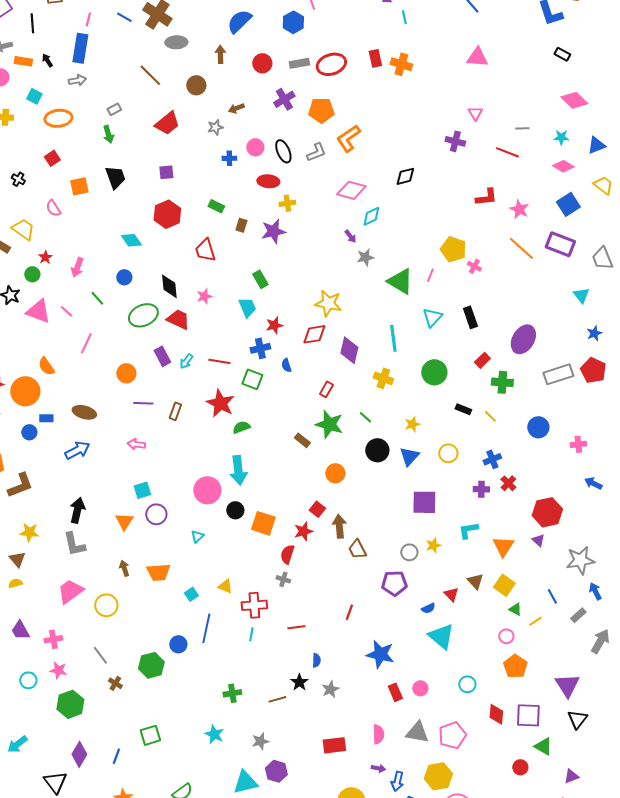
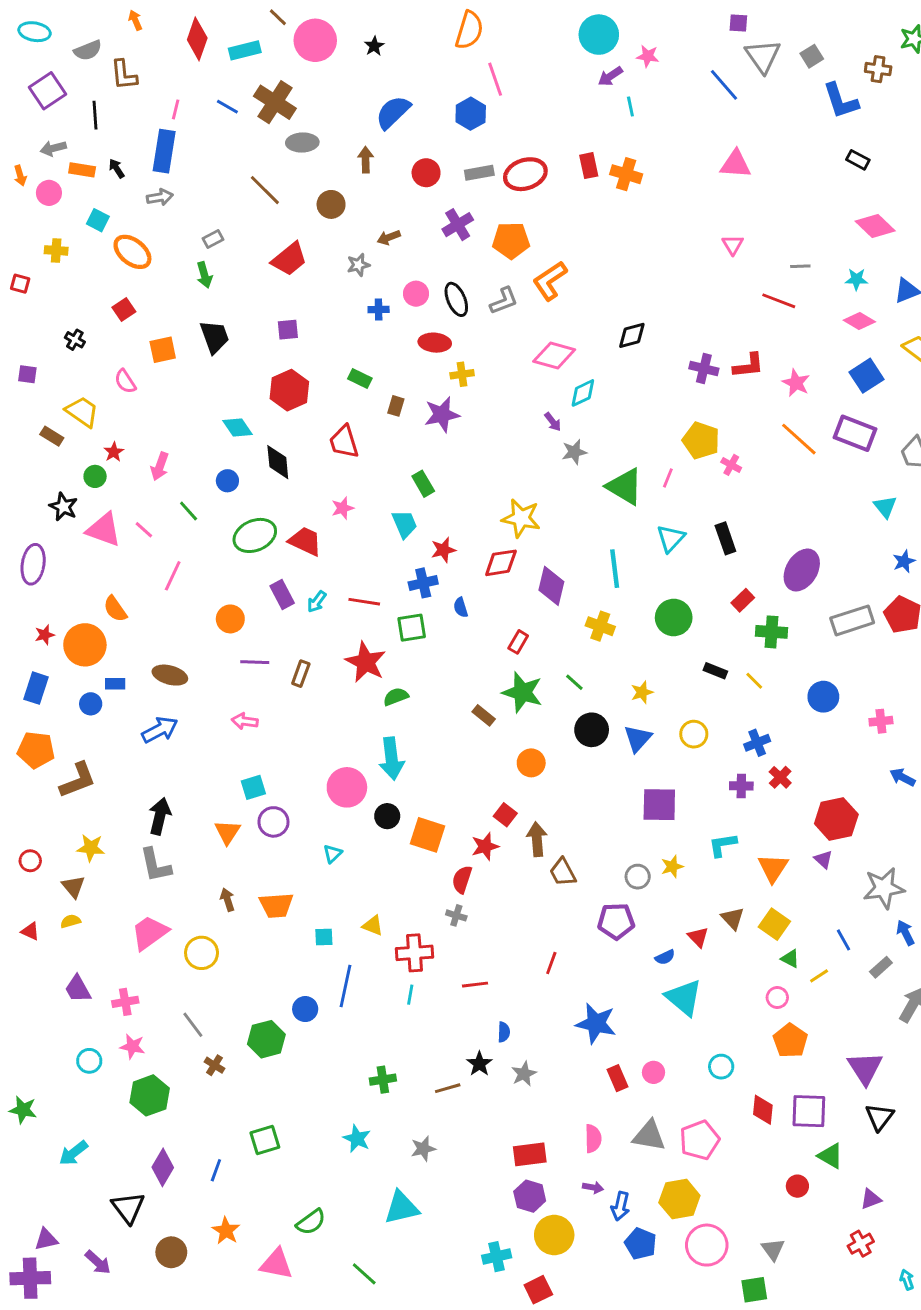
orange ellipse: (58, 118) -> (132, 252), turned 44
purple cross: (455, 141) -> (704, 368), moved
black diamond: (169, 286) -> (278, 462), moved
green square: (252, 379) -> (412, 628), turned -30
cyan square: (191, 594) -> (324, 937), turned 32
purple hexagon: (276, 771) -> (530, 1196), moved

